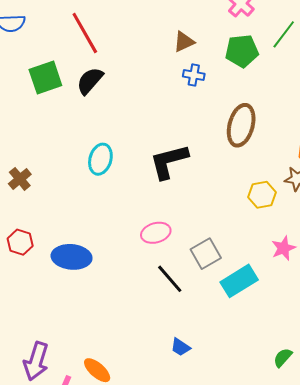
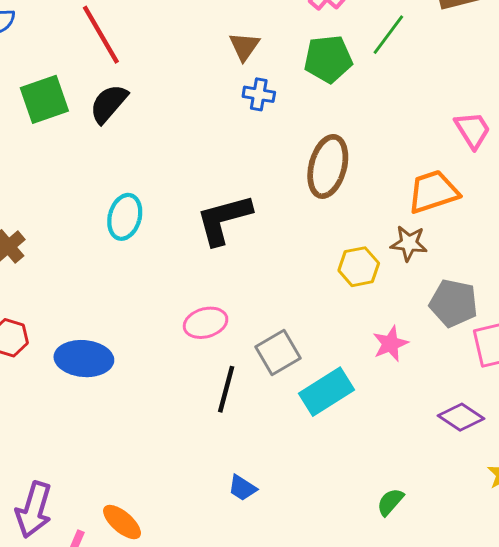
brown triangle: (184, 42) -> (244, 46), turned -30
black line: (170, 279) -> (226, 389), turned 56

